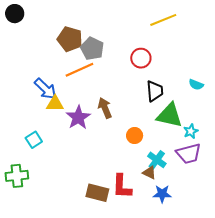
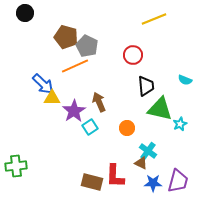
black circle: (15, 14) -> (25, 13), moved
cyan square: (34, 140) -> (90, 127), moved
purple trapezoid: (189, 154) -> (178, 181), moved, turned -60

